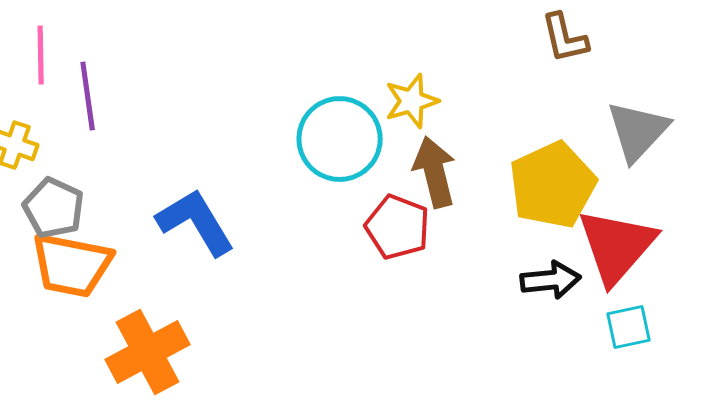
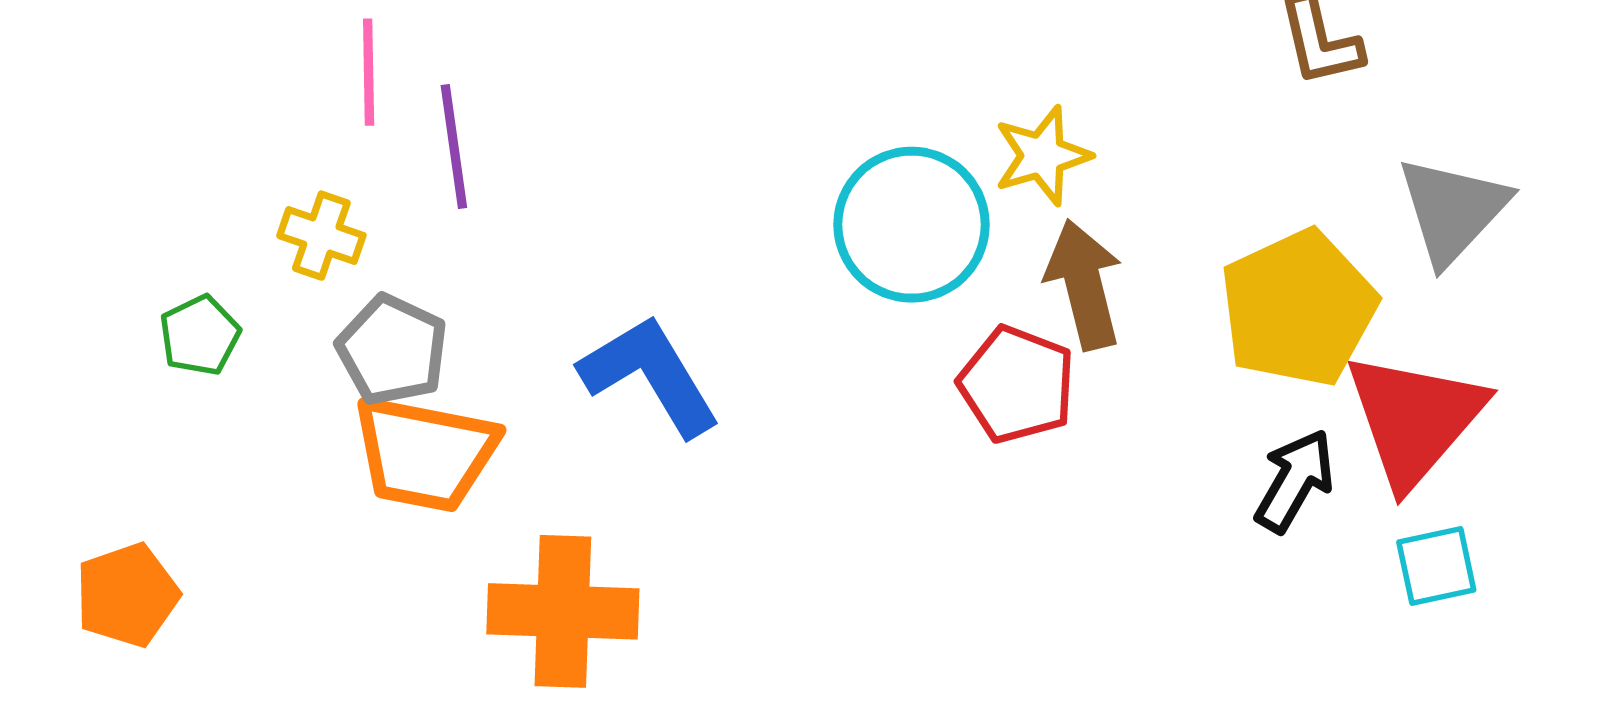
black arrow: (551, 280) -> (1295, 481), turned -54
orange cross: (148, 352) -> (563, 611), turned 30

